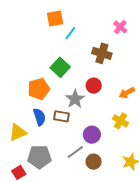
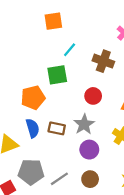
cyan line: (70, 33) -> (70, 50), moved
green square: (60, 67) -> (57, 75), turned 36
gray star: (75, 99) -> (84, 124), moved
gray line: (75, 152) -> (59, 179), moved

